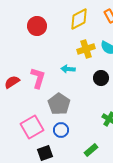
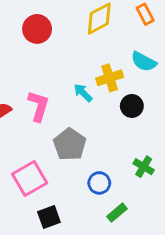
yellow cross: (86, 49) -> (110, 78), moved
cyan arrow: (68, 69) -> (83, 93), turned 40
blue circle: (61, 130) -> (99, 183), moved

